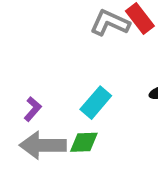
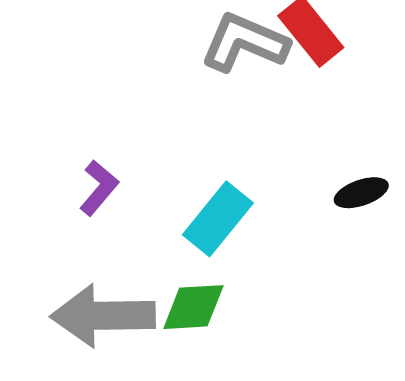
purple L-shape: (33, 109) -> (99, 188), moved

